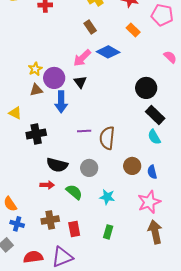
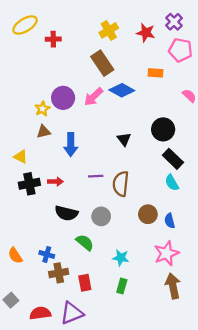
brown rectangle: (90, 27) -> (102, 63), size x1.6
orange rectangle: (133, 30) -> (156, 73), moved, turned -40
purple circle: (54, 78) -> (63, 98), moved
black triangle: (80, 82) -> (124, 139), moved
black cross: (36, 134) -> (29, 184), moved
red arrow: (47, 185) -> (55, 182), moved
cyan star: (107, 197) -> (121, 258), moved
blue cross: (17, 224) -> (47, 254), moved

